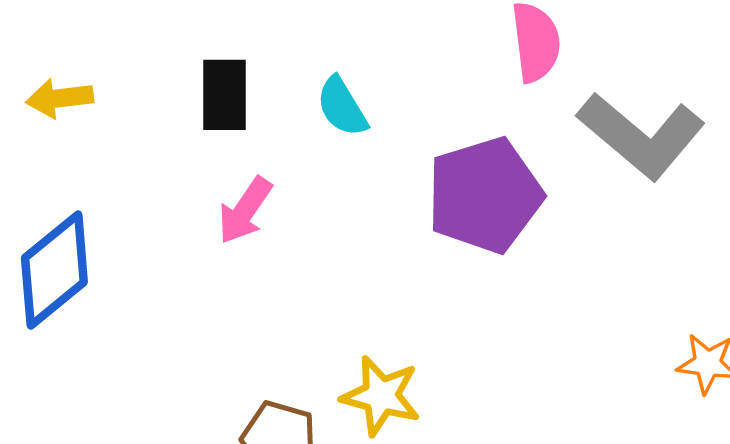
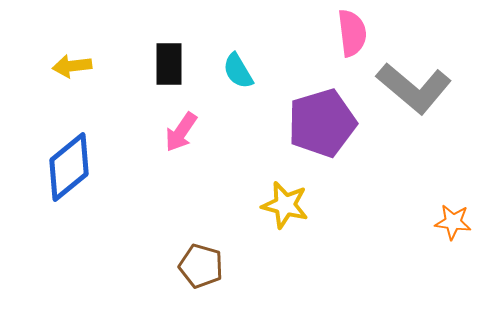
yellow star: (381, 396) -> (285, 205), moved

